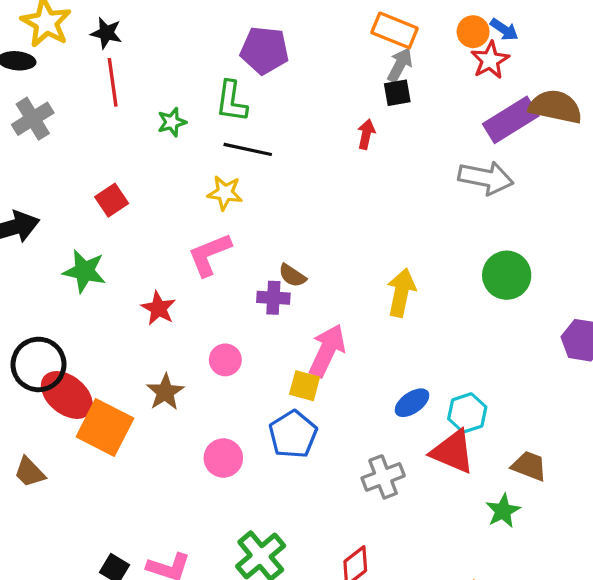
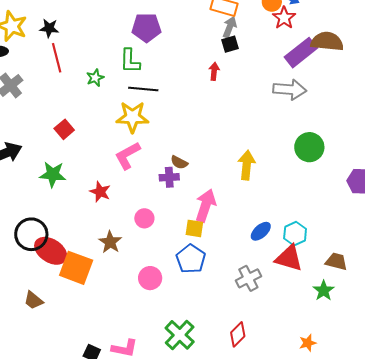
yellow star: (225, 193) -> (132, 117), size x1.5

